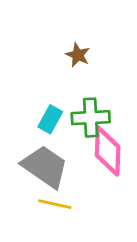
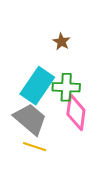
cyan rectangle: (50, 119) -> (37, 86), size x1.8

